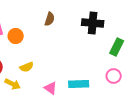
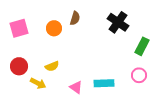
black cross: (93, 23) -> (118, 22), turned 30
orange circle: (16, 36) -> (54, 28), moved

